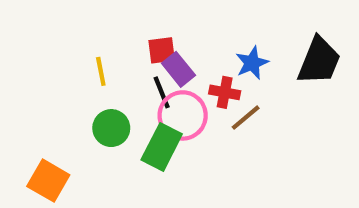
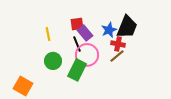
black trapezoid: (319, 61) -> (127, 27), moved
blue star: (252, 63) -> (109, 30), moved
red cross: (225, 92) -> (118, 44), moved

